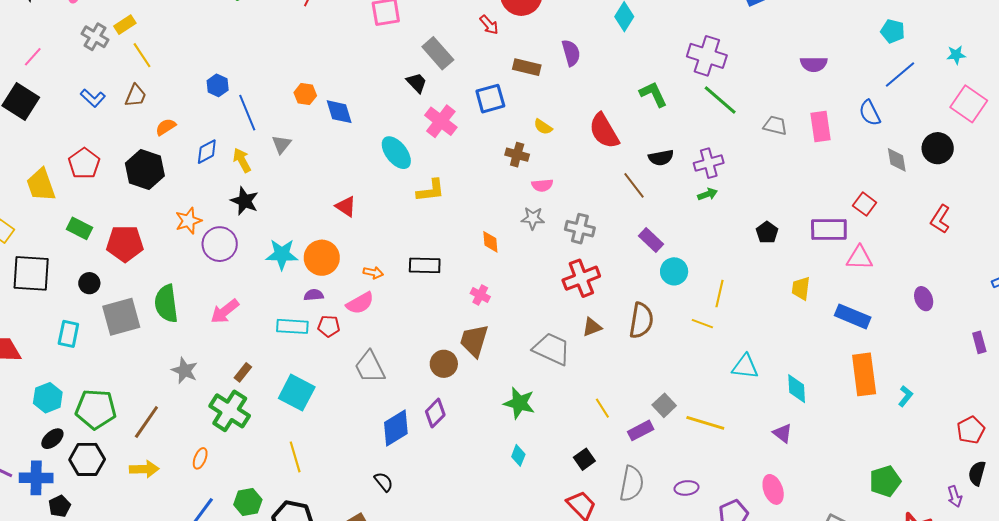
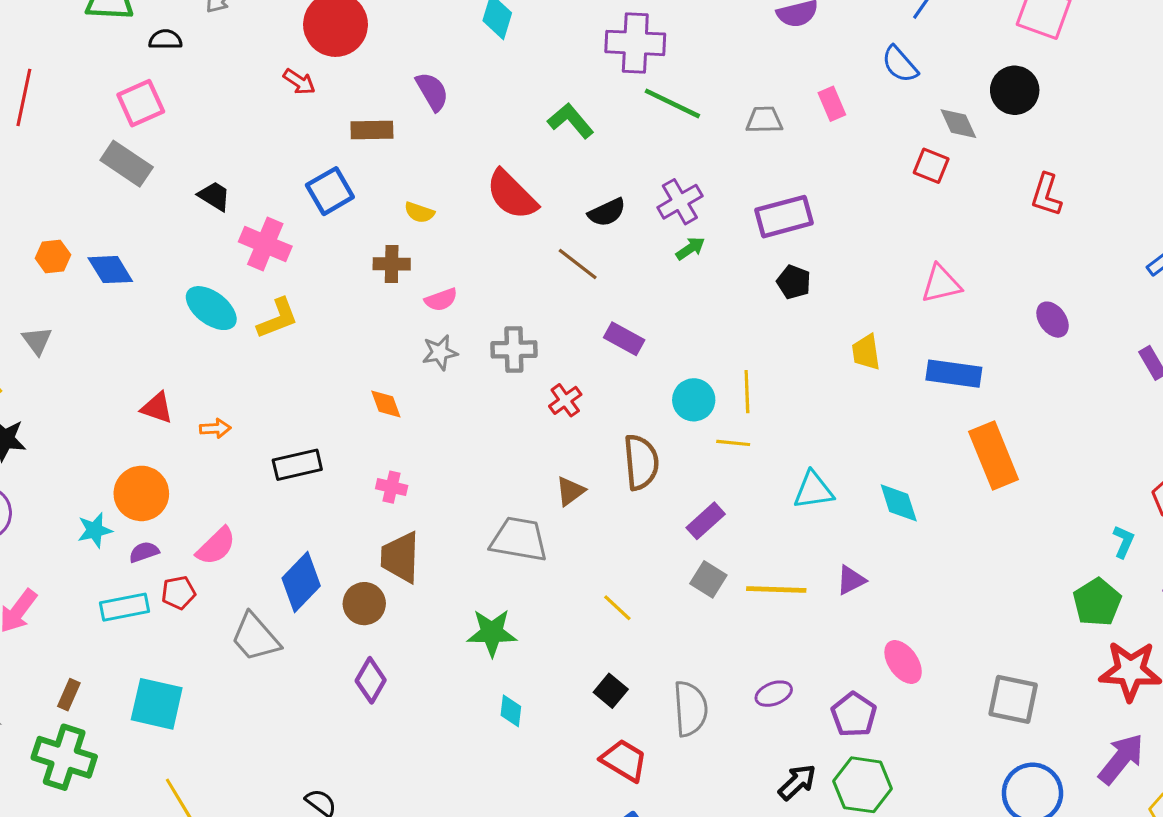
gray rectangle: (438, 53) -> (127, 164), moved
pink rectangle: (820, 127) -> (832, 104), size x0.7
yellow L-shape: (431, 191) -> (278, 318), moved
red square: (865, 204) -> (931, 166), moved
purple rectangle: (829, 230) -> (784, 217), moved
cyan star: (282, 254) -> (95, 530), moved, size x0.7
cyan circle: (674, 271) -> (694, 400), moved
orange arrow: (373, 273) -> (215, 428), moved
red cross: (581, 278) -> (565, 400), moved, size x0.6
cyan L-shape: (906, 396) -> (1124, 542), moved
blue diamond: (396, 428) -> (301, 582), moved
purple rectangle: (641, 430) -> (706, 521), moved
purple triangle: (783, 433) -> (851, 580), moved, turned -50
green pentagon: (885, 481) -> (1097, 602), moved

